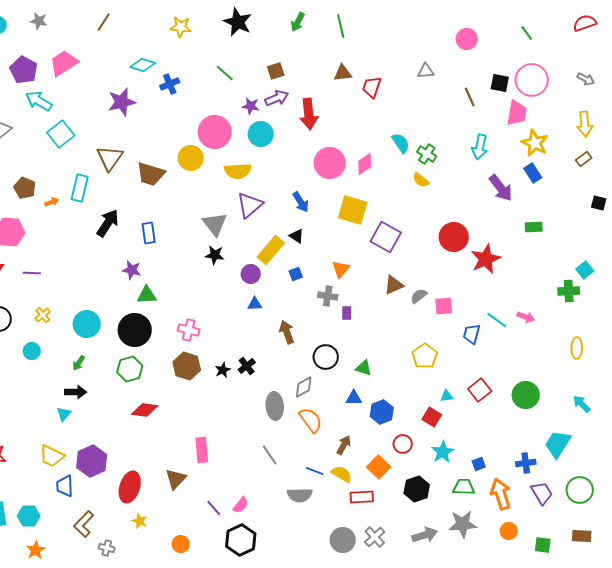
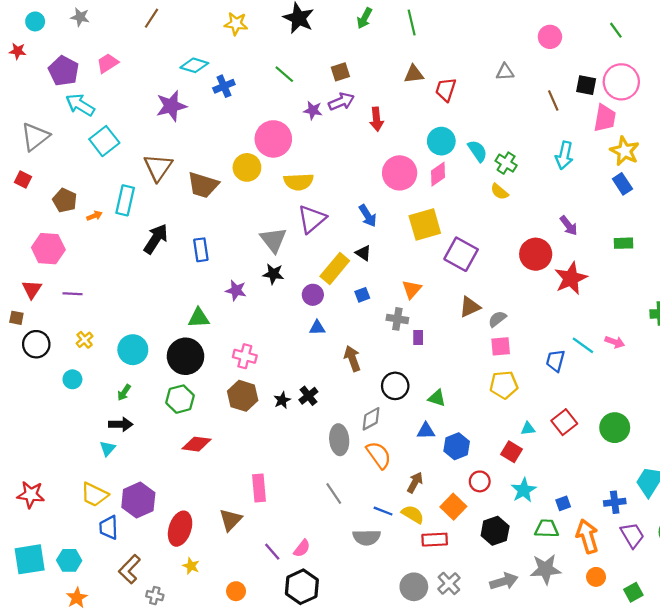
pink trapezoid: (64, 63) -> (108, 63), size x0.7
red arrow: (309, 114) -> (377, 119), size x0.7
cyan circle: (261, 134) -> (441, 141), moved
purple arrow: (501, 188) -> (569, 226), moved, size x0.7
yellow square: (353, 210) -> (425, 225), turned -32
purple star: (132, 270) -> (236, 290), moved
pink square: (444, 306) -> (501, 346), moved
yellow pentagon: (425, 356) -> (504, 385), turned 30
green square: (543, 545) -> (633, 592), turned -36

